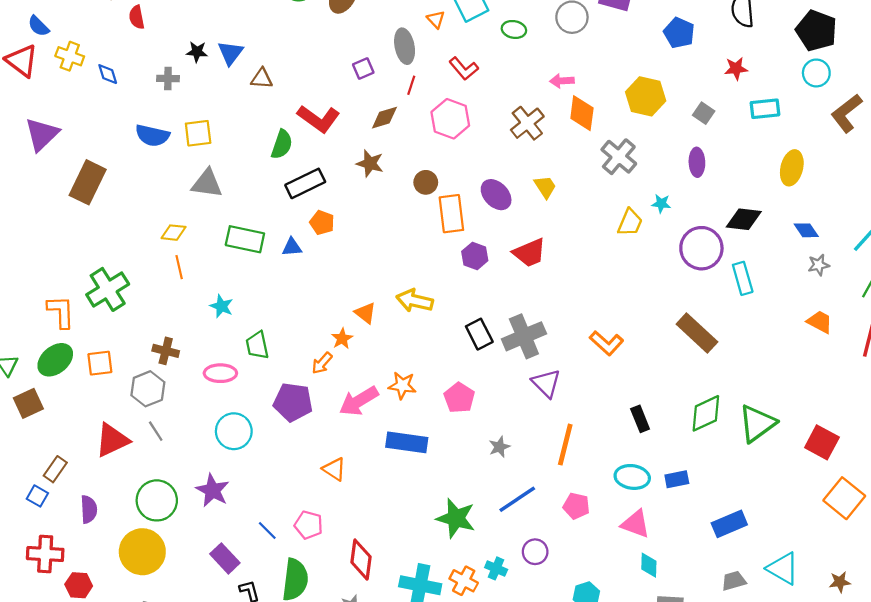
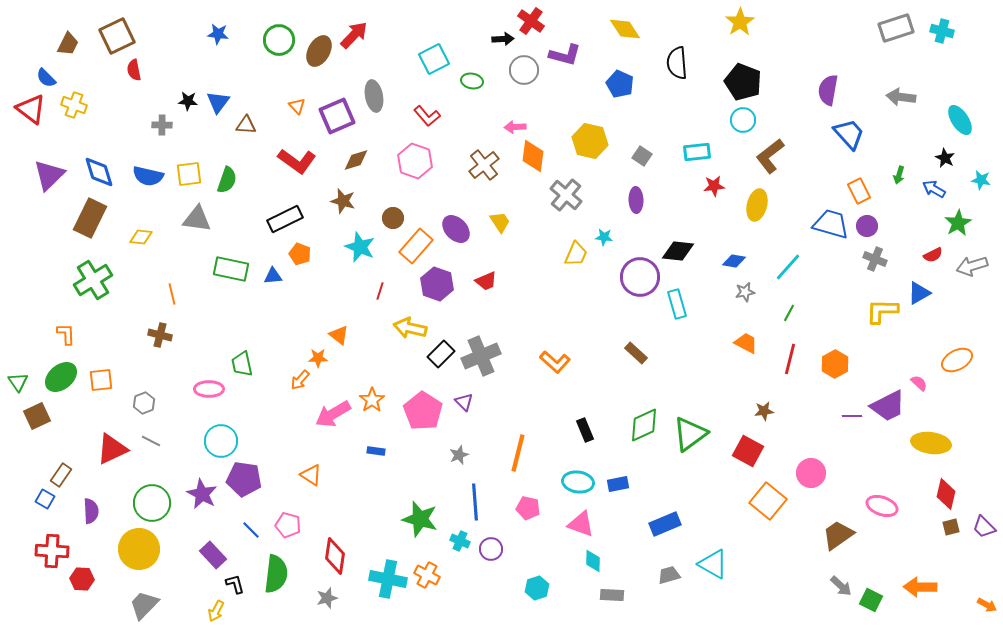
orange triangle: (436, 19) -> (297, 106), moved
purple square: (363, 69) -> (337, 116), size x1.8
red star: (736, 69) -> (714, 186), moved
blue diamond: (108, 74) -> (99, 172), moved, size x1.6
red line: (411, 85) -> (380, 291), moved
green semicircle: (282, 144) -> (227, 180), moved
yellow ellipse: (792, 168) -> (757, 205), moved
orange rectangle: (451, 214) -> (416, 246), turned 48
blue diamond: (806, 230) -> (734, 261), turned -45
yellow diamond: (174, 233) -> (141, 237), moved
red trapezoid: (530, 253) -> (486, 281), size x0.7
purple hexagon: (475, 256) -> (437, 284), size x1.4
green cross: (108, 289) -> (93, 280), moved
yellow arrow: (415, 301) -> (410, 328), moved
cyan star: (222, 306) -> (360, 247), moved, size x1.4
orange L-shape: (61, 312) -> (66, 334), size x0.7
brown rectangle: (697, 333) -> (636, 353), size x0.6
black rectangle: (479, 334) -> (441, 354), turned 72
orange star: (342, 339) -> (318, 358), turned 30
brown cross: (166, 351) -> (160, 335), moved
purple triangle: (546, 383) -> (464, 402), moved, size x0.7
orange star: (402, 385) -> (372, 400), turned 30
gray hexagon: (148, 389) -> (144, 403), size x0.7
pink pentagon: (459, 398) -> (423, 411), size x1.4
purple pentagon: (293, 402) -> (244, 479), moved
gray line: (156, 431) -> (151, 441), turned -30
blue rectangle: (407, 442) -> (376, 451), size x0.5
blue line: (517, 499) -> (475, 502), turned -60
cyan cross: (496, 568) -> (460, 541), moved
brown star: (840, 582) -> (764, 411), moved

